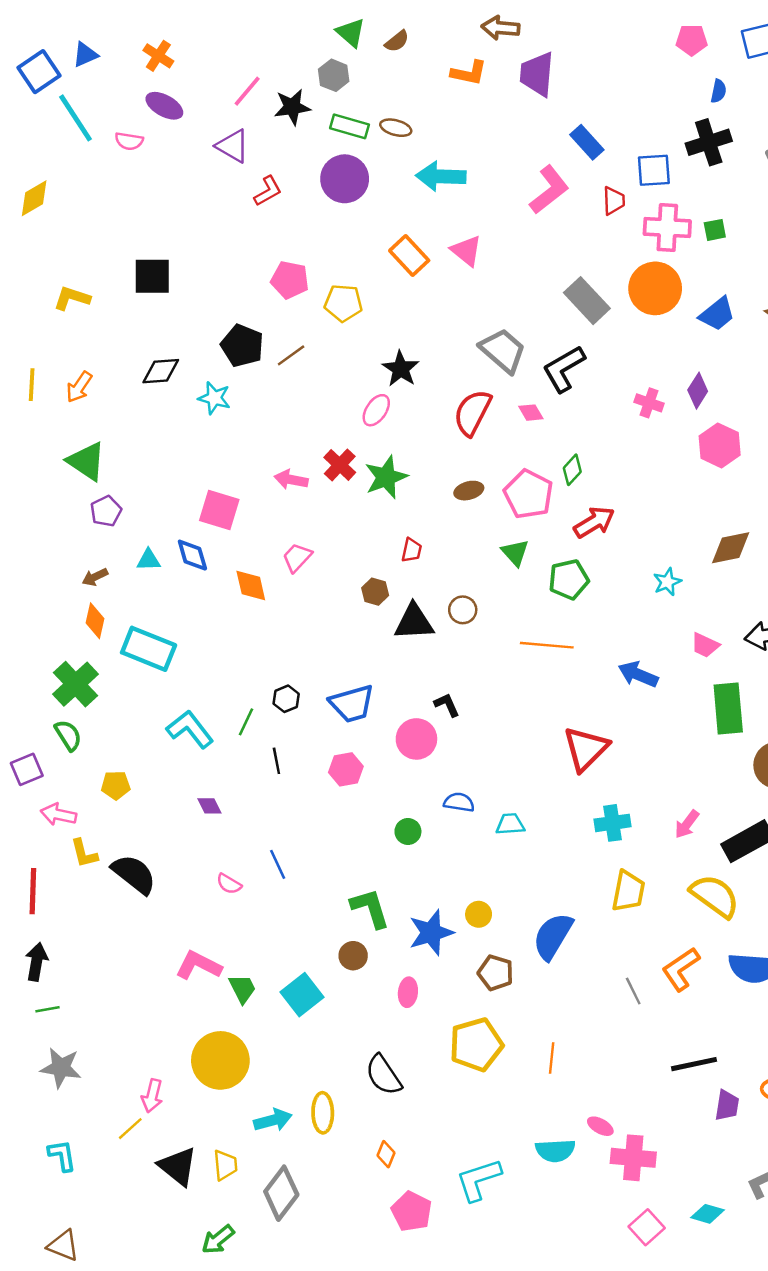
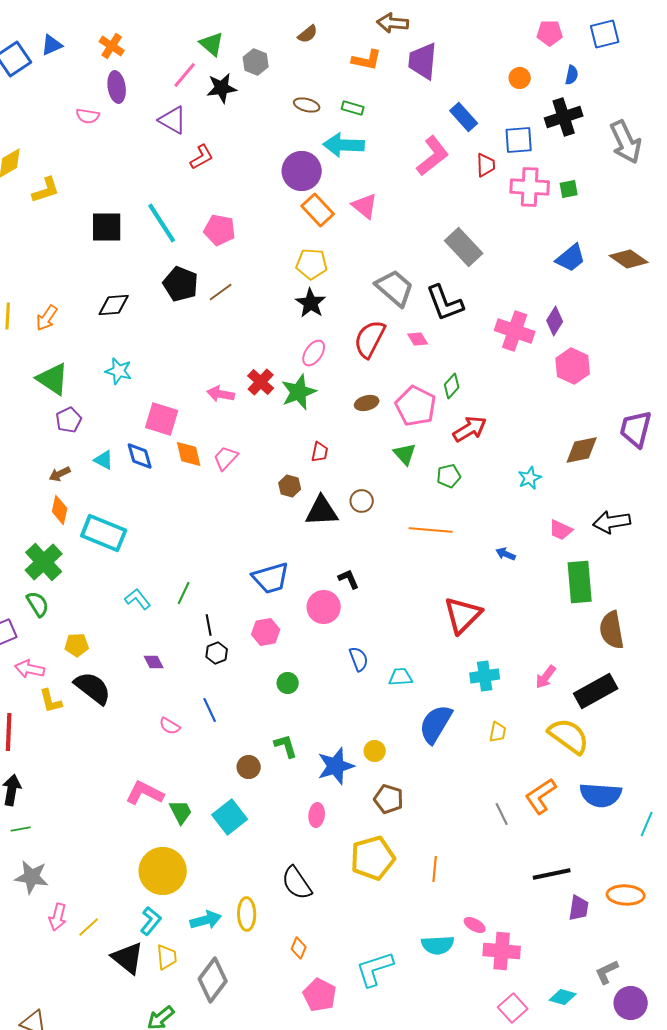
green triangle: (351, 33) -> (212, 44), moved
purple ellipse: (164, 106) -> (117, 87), turned 52
cyan line: (75, 118) -> (162, 223), moved
green rectangle: (349, 126) -> (353, 108), moved, size x0.7
purple circle: (345, 179) -> (302, 171), moved
orange circle: (655, 288) -> (520, 78), moved, size x0.5
yellow L-shape: (72, 298) -> (46, 190), moved, turned 144
yellow pentagon: (343, 303) -> (312, 264), moved
black L-shape: (564, 369) -> (445, 303), turned -81
cyan star: (214, 398) -> (119, 371), moved
pink cross: (649, 403) -> (515, 331), size x1.6
pink ellipse: (376, 410) -> (314, 353), moved
cyan triangle: (149, 560) -> (104, 460), turned 30
green pentagon: (569, 579) -> (449, 476), size x0.7
orange diamond: (251, 586) -> (189, 454), moved
blue arrow: (638, 674) -> (506, 554), size x0.6
black hexagon: (286, 699) -> (217, 653), moved
cyan L-shape: (190, 729) -> (138, 599), size x0.7
blue semicircle: (459, 802) -> (359, 659), turned 60
green circle: (408, 831) -> (288, 683), moved
black semicircle: (134, 874) -> (93, 688), moved
yellow trapezoid: (628, 891) -> (498, 732), size x0.6
green L-shape: (370, 908) -> (286, 746), size x0.7
blue semicircle: (553, 936) -> (436, 724), moved
brown circle: (353, 956) -> (249, 767), moved
pink arrow: (152, 1096) -> (58, 917), moved
cyan L-shape: (62, 1155) -> (151, 921), moved, turned 48

